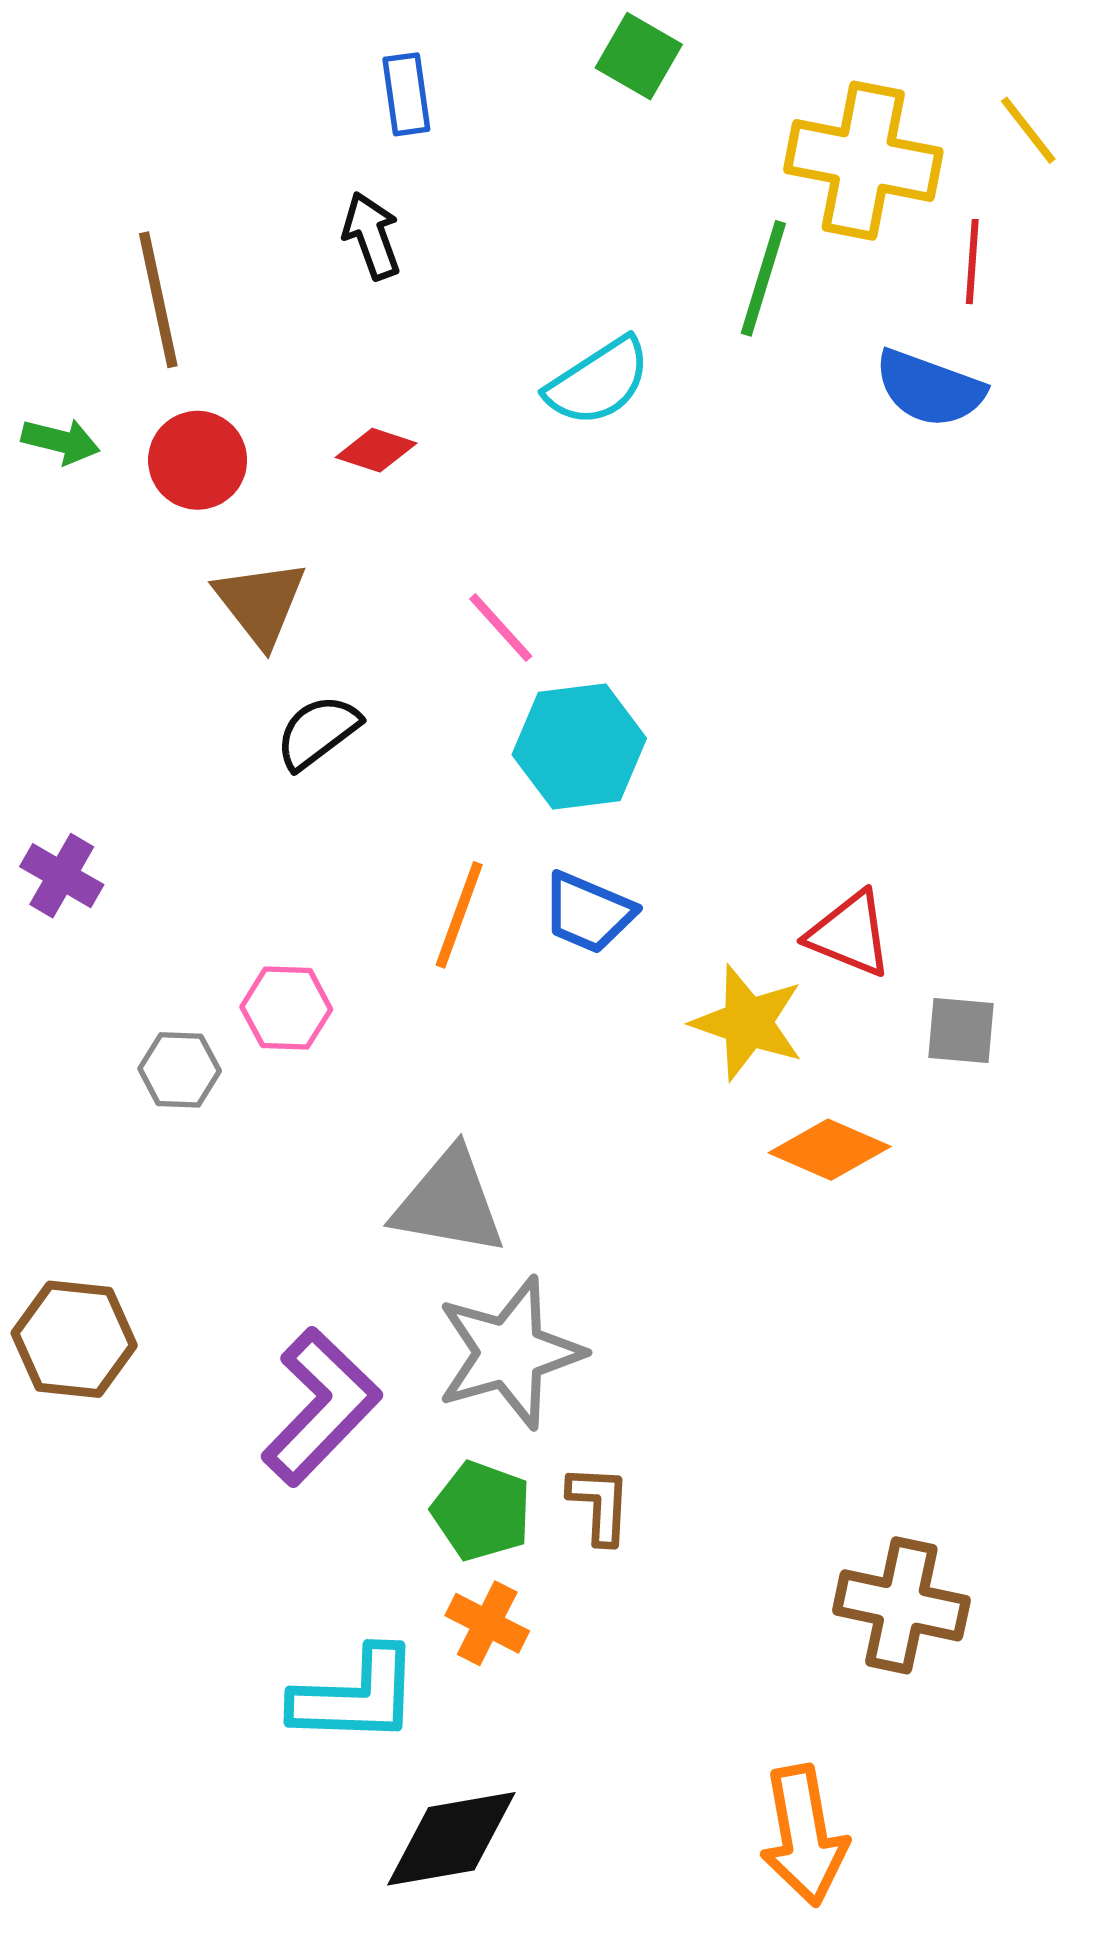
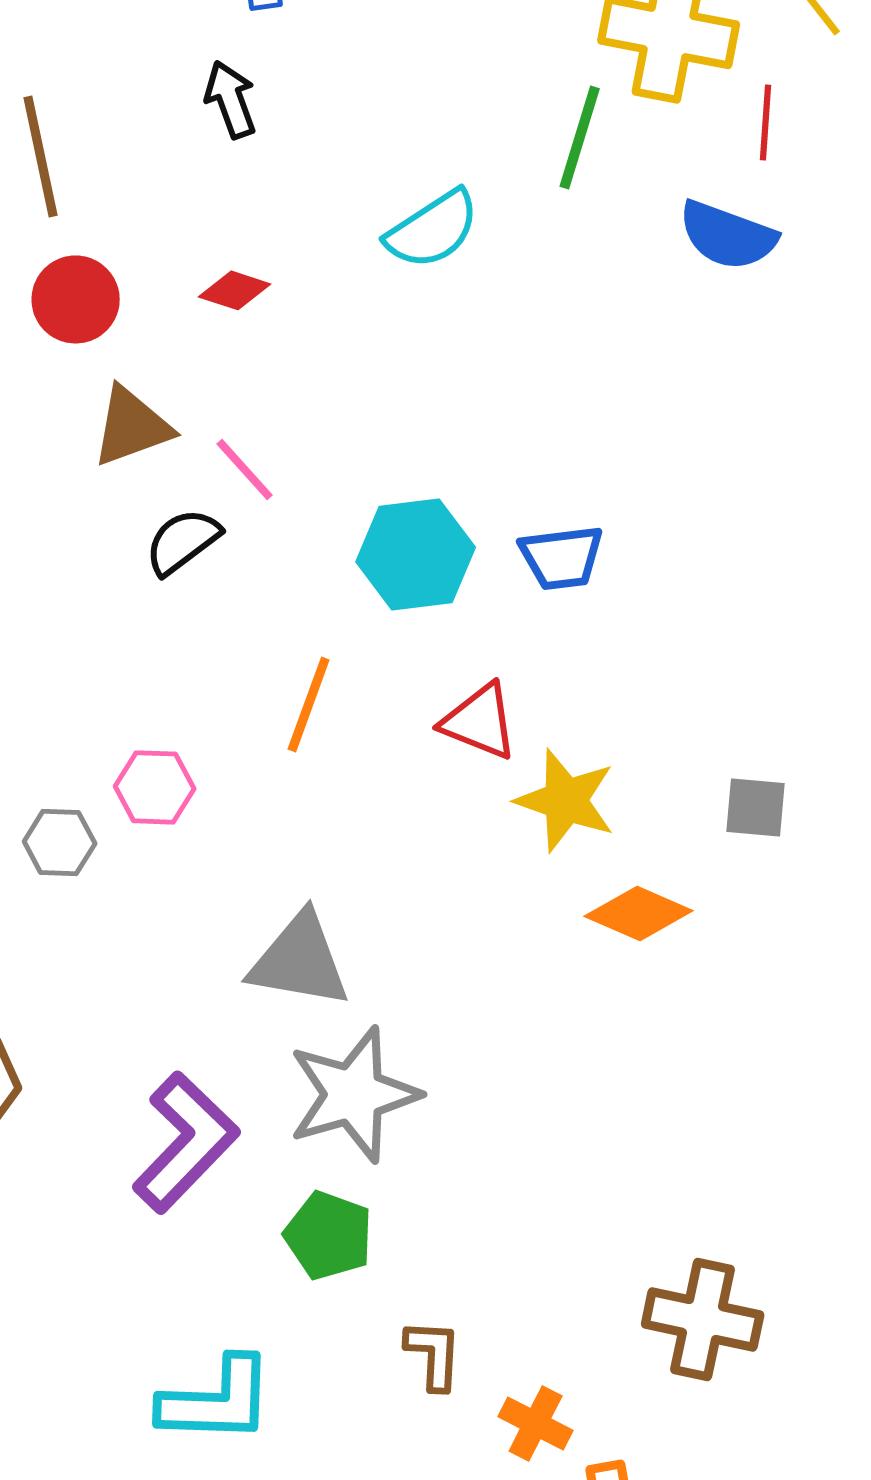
brown triangle: (260, 603) -> (132, 426), turned 48
pink line: (501, 628) -> (245, 469), moved
blue trapezoid: (588, 913) -> (562, 557), moved, turned -30
red triangle: (850, 934) -> (480, 721), moved
brown L-shape: (599, 1504) -> (434, 1354), moved
orange cross: (487, 1623) -> (536, 1423), moved

